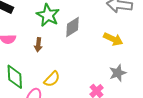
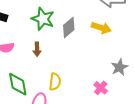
yellow arrow: (113, 39) -> (101, 28), moved
yellow semicircle: (52, 79) -> (55, 82), turned -30

